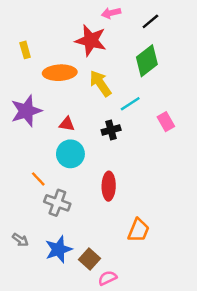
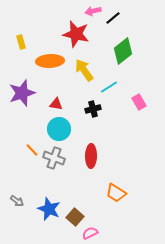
black line: (150, 21) -> (113, 18), moved
gray cross: (57, 203) -> (54, 158), moved
orange trapezoid: (138, 230) -> (116, 193), turned 100
blue star: (59, 249) -> (49, 209), turned -30

